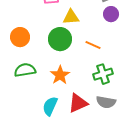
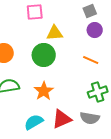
orange line: (93, 45) -> (91, 60), moved
green cross: (103, 74) -> (98, 92), moved
cyan semicircle: (50, 106) -> (34, 122), turned 36

